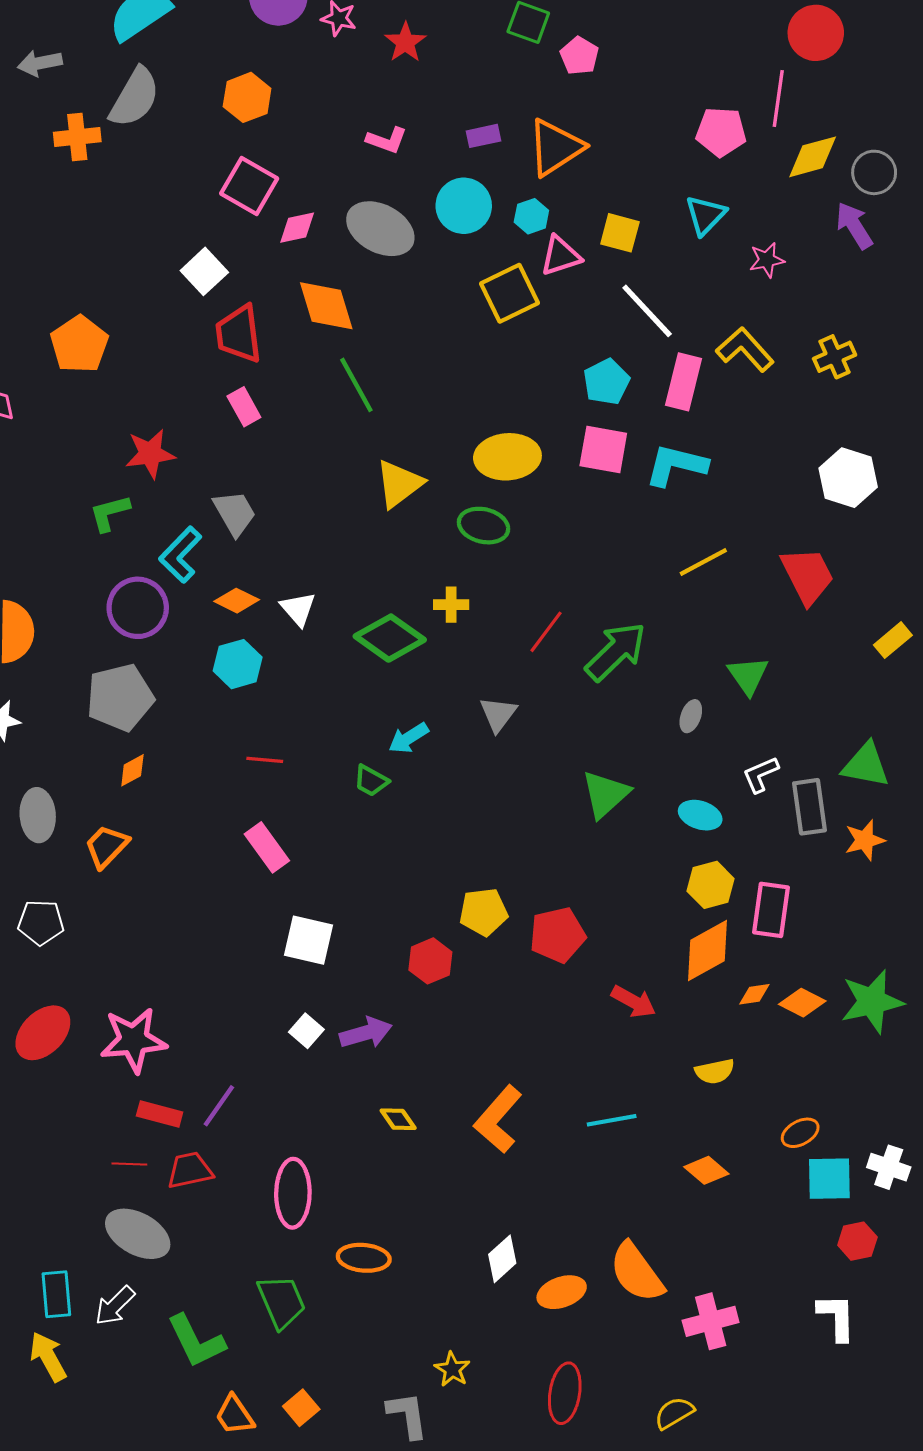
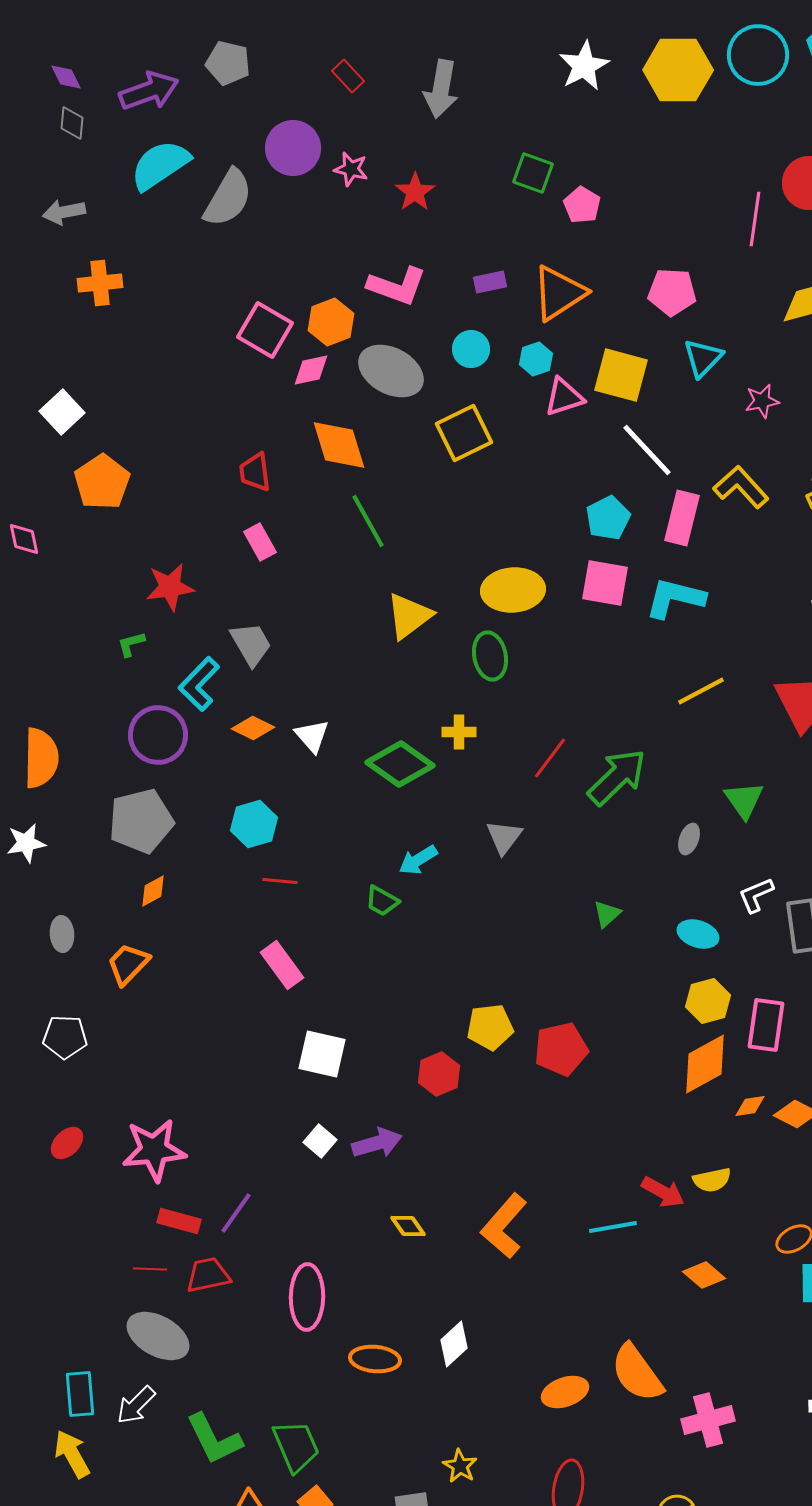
gray semicircle: (135, 97) -> (228, 198), moved
orange hexagon: (247, 97) -> (331, 322), moved
pink line: (778, 98) -> (755, 219), moved
pink pentagon: (721, 132) -> (672, 292), moved
pink L-shape: (387, 140) -> (397, 286), size x1.5
cyan circle: (464, 206) -> (471, 349), size x0.7
yellow square: (620, 233) -> (621, 375), size x1.4
white square: (204, 271) -> (62, 412), moved
yellow square: (510, 293) -> (464, 433), moved
red trapezoid: (239, 334) -> (255, 472), size x0.7
green L-shape: (110, 513) -> (131, 644), size x0.7
green ellipse: (483, 526) -> (490, 656), turned 66
cyan hexagon: (238, 664) -> (254, 824), moved
green triangle: (605, 794) -> (607, 914), size x0.6
gray ellipse: (38, 815) -> (62, 934), size x0.7
red arrow: (633, 1002) -> (663, 1192), moved
red ellipse: (43, 1033) -> (67, 1143), size x0.6
white diamond: (502, 1259) -> (454, 1344), moved
green trapezoid: (281, 1302) -> (296, 1446), moved

